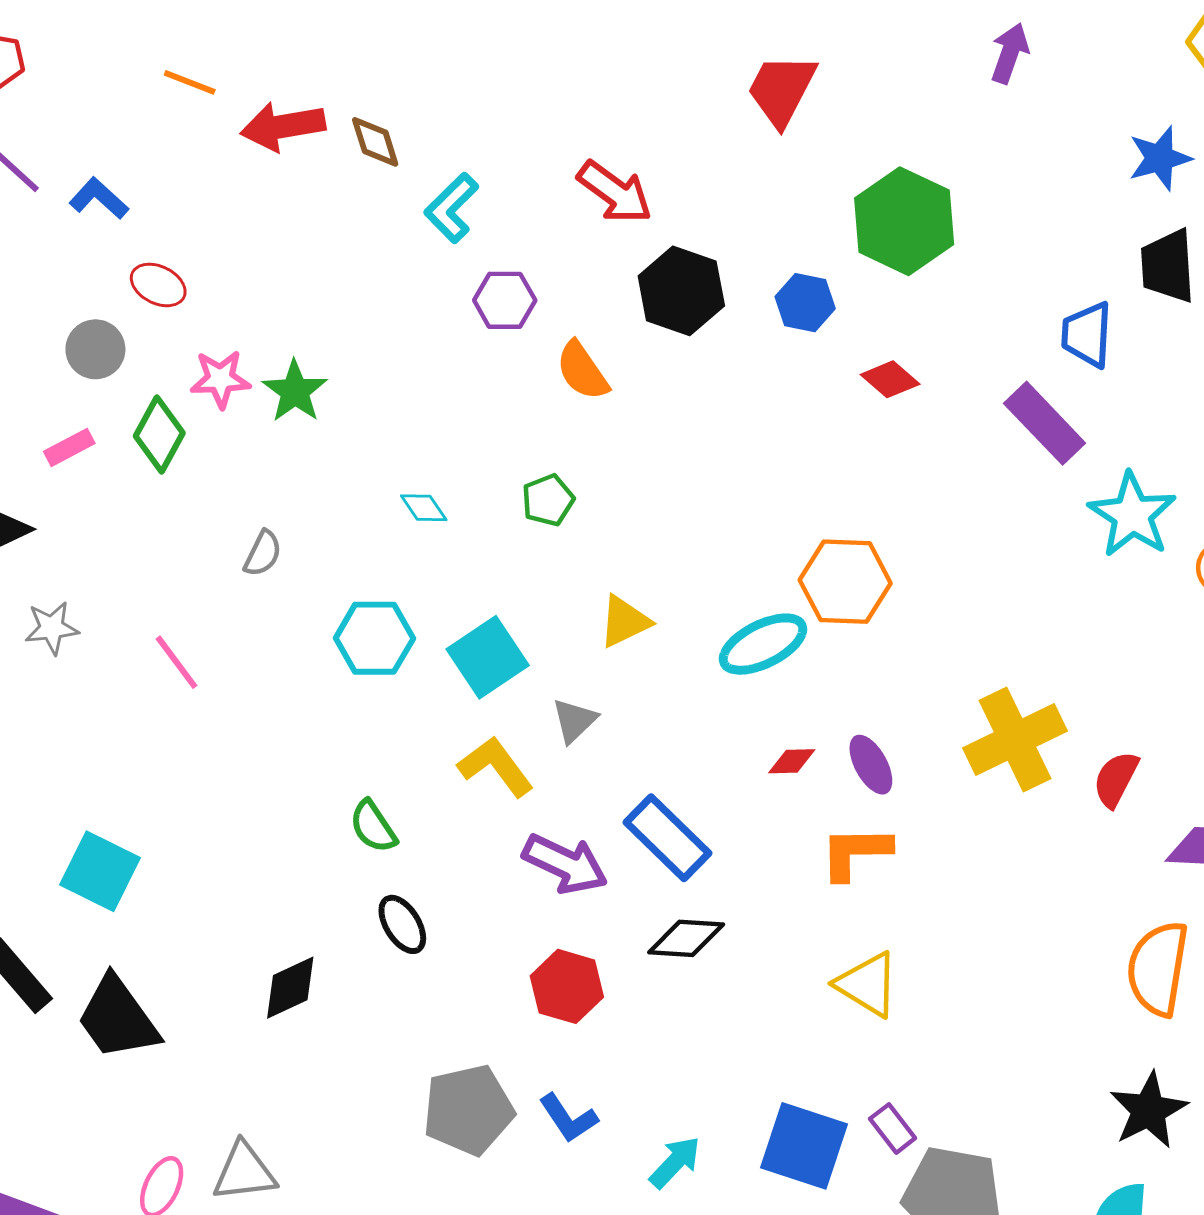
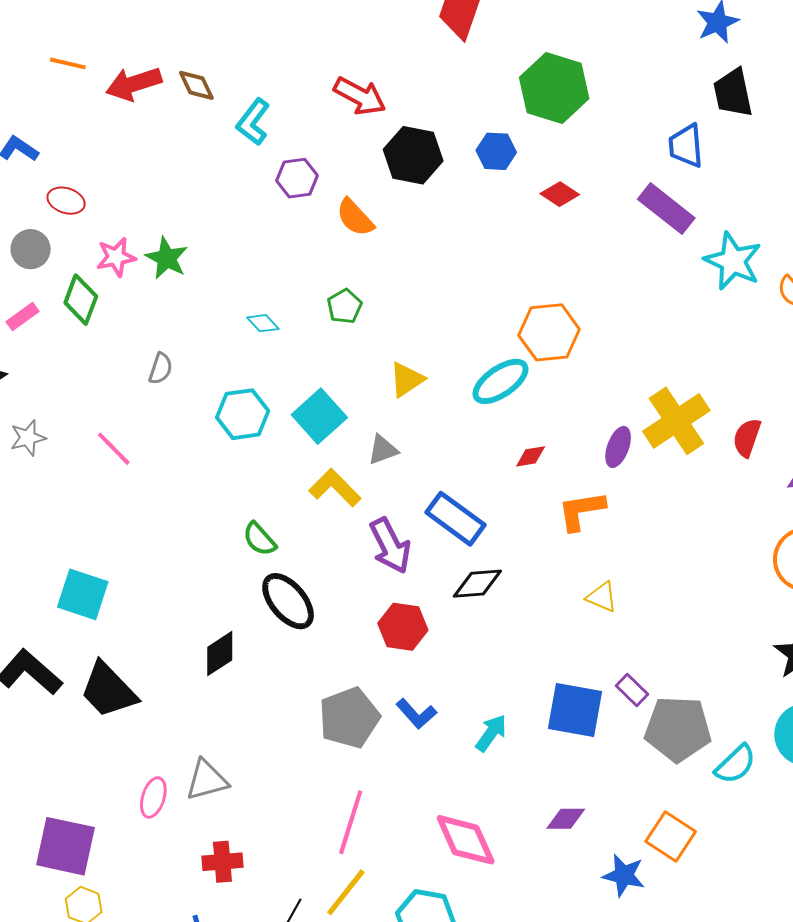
gray triangle: (574, 721) -> (383, 450), turned 32
purple ellipse: (871, 765) -> (618, 447), moved, turned 57
purple arrow: (565, 864) -> (390, 546), turned 46
black ellipse: (402, 924) -> (288, 601), size x1.5
yellow triangle: (867, 984) -> (602, 597), size x0.7

